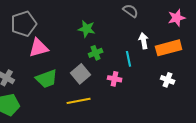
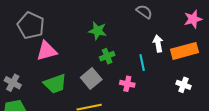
gray pentagon: (24, 24) -> (31, 25), turned -30

